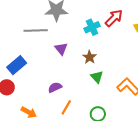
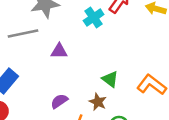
purple triangle: (61, 49) -> (59, 51), turned -40
brown star: (90, 57) -> (98, 102), moved

